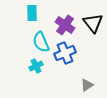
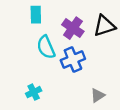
black triangle: (93, 23) -> (104, 26), turned 50
cyan cross: (36, 66) -> (34, 92), moved

